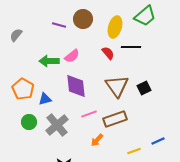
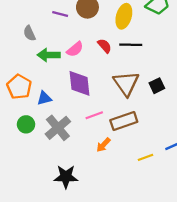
gray semicircle: (16, 35) -> (29, 33), moved, turned -64
black line: (131, 47) -> (131, 45), moved
red semicircle: (108, 53) -> (105, 46), moved

